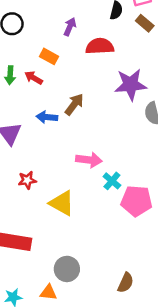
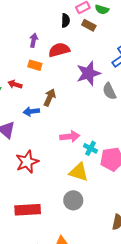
orange rectangle: (49, 56) -> (35, 65), moved
red star: (27, 180) -> (27, 162), size x1.6
yellow triangle: (62, 203) -> (79, 172), moved
gray circle: (67, 269) -> (73, 200), moved

